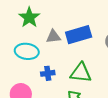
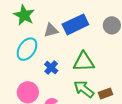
cyan ellipse: (27, 51) -> (27, 49), turned -55
blue cross: (48, 73) -> (51, 68), turned -32

